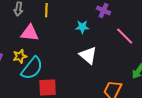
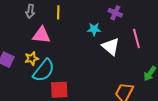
pink line: (125, 36) -> (136, 38), turned 30
white triangle: (88, 55) -> (111, 47), moved

